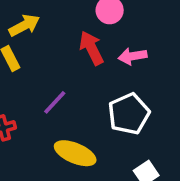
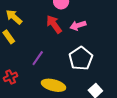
yellow arrow: (24, 25) -> (14, 17), turned -102

